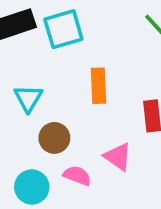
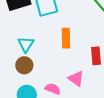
brown circle: (54, 138) -> (24, 65), moved

